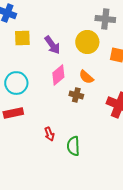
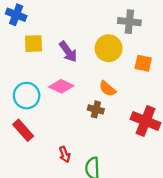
pink diamond: (58, 75) -> (61, 86), moved, turned 65
red rectangle: (13, 113) -> (23, 130), turned 60

